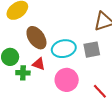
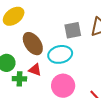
gray square: (92, 50) -> (73, 30), moved

